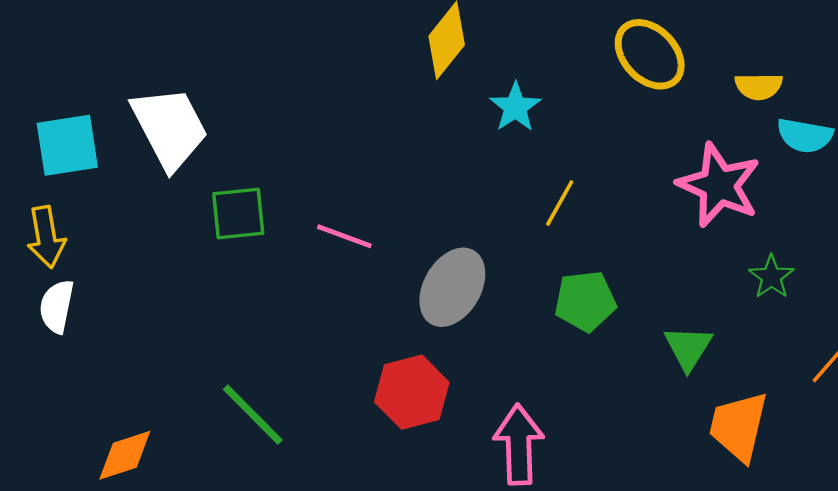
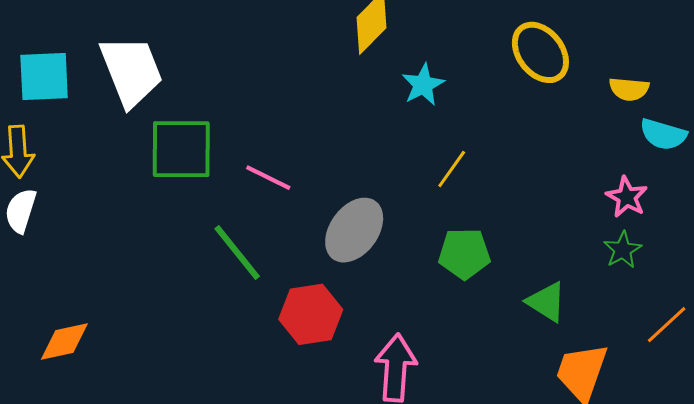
pink star: (719, 185) -> (627, 197), moved, size x0.6
green square: (238, 214) -> (181, 149), size x1.4
green triangle: (688, 348) -> (546, 302), turned -36
green line: (253, 415) -> (237, 252), moved

